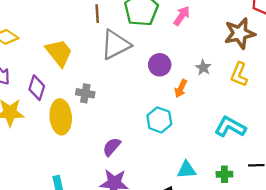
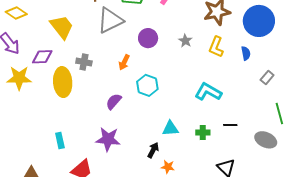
purple diamond: (37, 88) -> (42, 57), turned 70
orange arrow: (181, 88) -> (124, 62), moved
purple semicircle: (112, 147) -> (114, 101), moved

